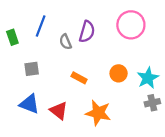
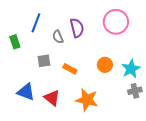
purple semicircle: (87, 32) -> (77, 28), turned -30
green rectangle: (12, 37) -> (15, 42), moved
gray square: (32, 69) -> (44, 61), moved

